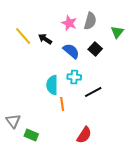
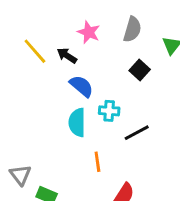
pink star: (69, 23) -> (89, 32), moved
blue semicircle: (71, 51) -> (81, 86), moved
orange line: (62, 104) -> (97, 162), moved

